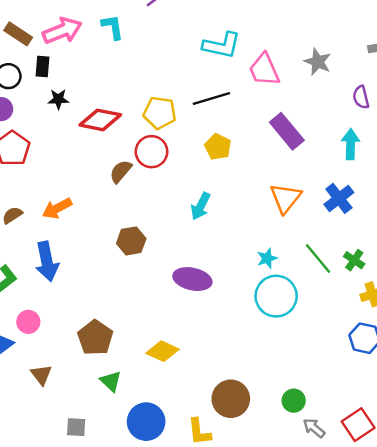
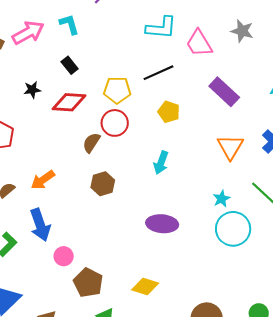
black rectangle: (43, 67) -> (70, 65), moved, turned -36
brown hexagon: (131, 241) -> (103, 184), moved
pink circle: (28, 322) -> (64, 256), moved

